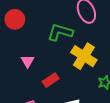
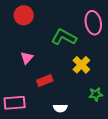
yellow cross: (84, 56) -> (81, 65), size x0.7

